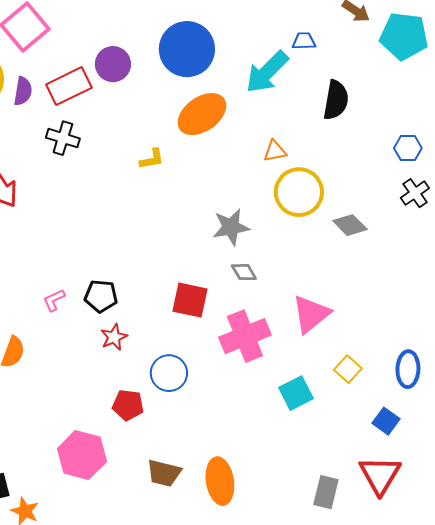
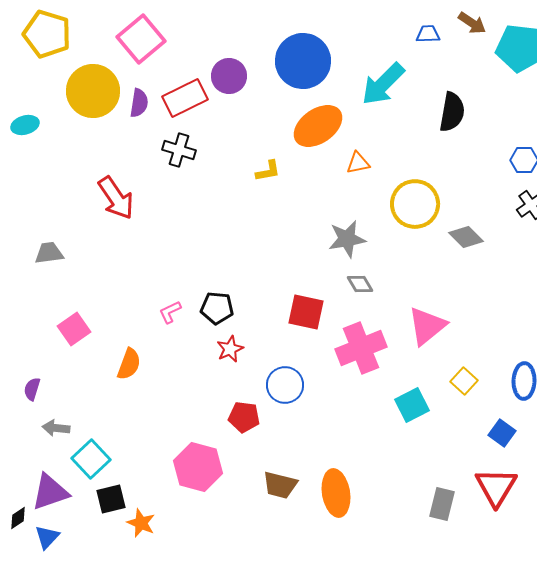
blue trapezoid: (304, 41) -> (428, 34), moved
orange triangle: (275, 151) -> (358, 163), moved

